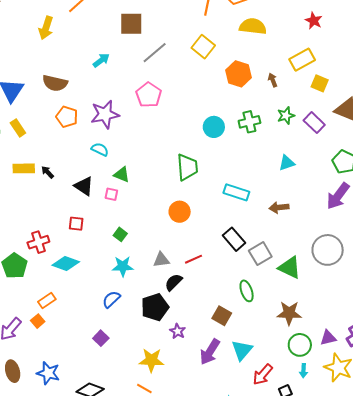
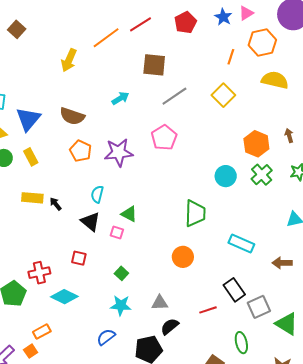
orange hexagon: (238, 74) -> (256, 144), moved
green cross: (249, 122) -> (262, 175), turned -35
cyan semicircle: (100, 149) -> (97, 194), moved, turned -108
red line: (193, 259) -> (208, 310), moved

